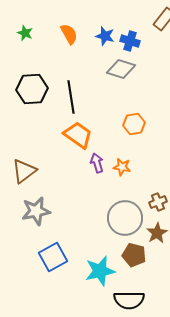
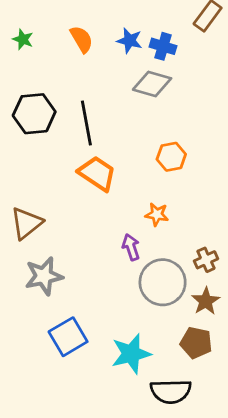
purple arrow: (97, 163) -> (131, 247), moved
brown pentagon: (134, 255) -> (196, 343), moved

